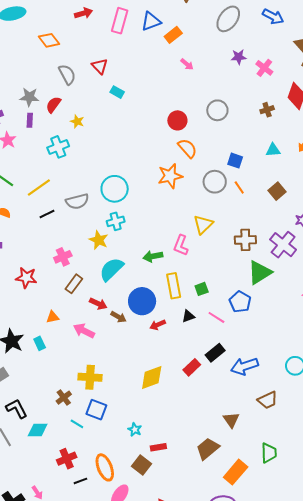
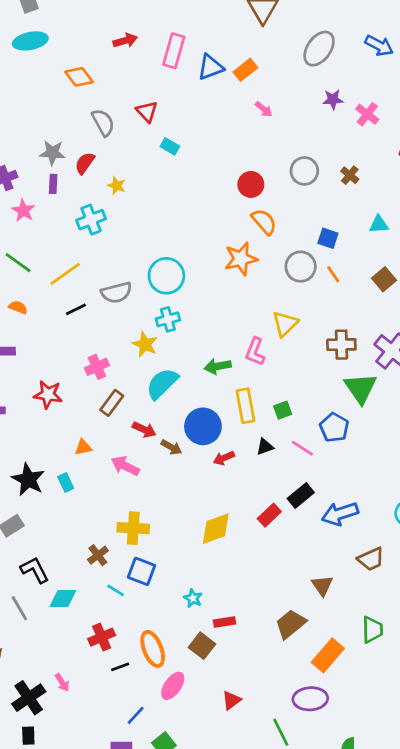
blue triangle: (151, 21) -> (211, 67), moved
brown cross: (267, 110) -> (350, 175), moved, turned -32
green triangle: (260, 272) -> (361, 388), turned -32

